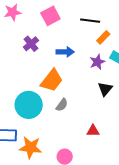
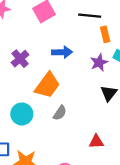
orange rectangle: (103, 37) -> (105, 34), turned -56
purple cross: (31, 44) -> (20, 59), moved
cyan circle: (29, 105) -> (22, 114), size x0.7

